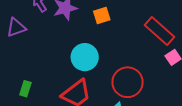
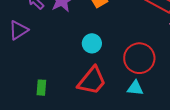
cyan circle: (85, 57) -> (92, 43), size x0.7

